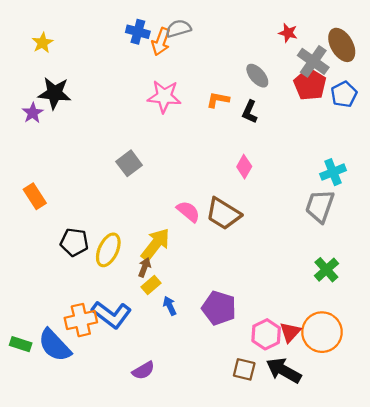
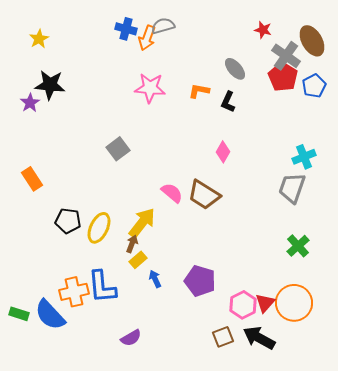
blue L-shape: (112, 315) -> (102, 287), turned 48
brown square: (244, 369) -> (223, 337), turned -35

